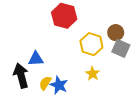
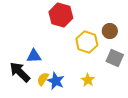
gray square: (121, 48) -> (115, 58), moved
yellow star: (93, 74) -> (88, 80), moved
black arrow: (21, 76) -> (20, 72), turned -30

